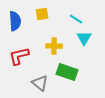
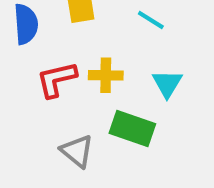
cyan triangle: (84, 38) -> (167, 83), moved
red L-shape: (19, 56) -> (57, 79), moved

